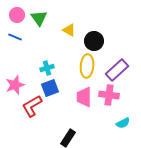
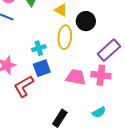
yellow ellipse: (87, 66) -> (65, 37), moved
pink trapezoid: (84, 97) -> (76, 77), turned 100
cyan semicircle: (123, 123) -> (99, 112), moved

